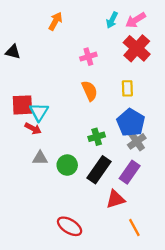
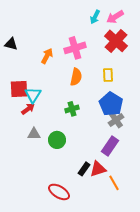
orange arrow: (55, 21) -> (47, 56), moved
pink cross: (88, 57) -> (75, 48), size x1.5
orange semicircle: (90, 91) -> (76, 77), turned 36
red arrow: (33, 128) -> (28, 109), turned -64
green cross: (97, 137) -> (72, 109), moved
black rectangle: (99, 170) -> (84, 169), moved, size x0.6
orange line: (134, 227) -> (114, 183), moved

